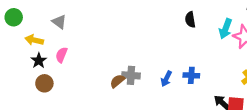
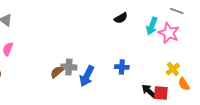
black semicircle: (190, 20) -> (121, 18), turned -112
blue arrow: (166, 79) -> (87, 76), moved, size x1.5

